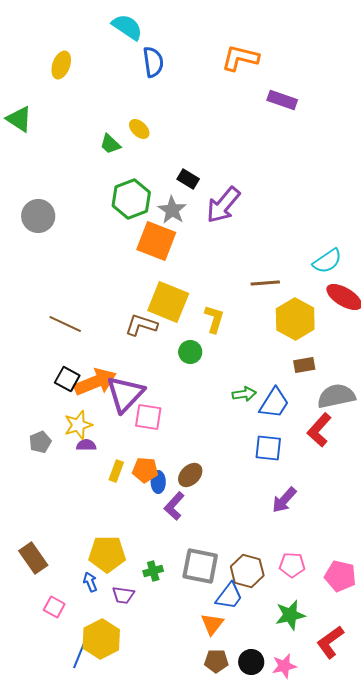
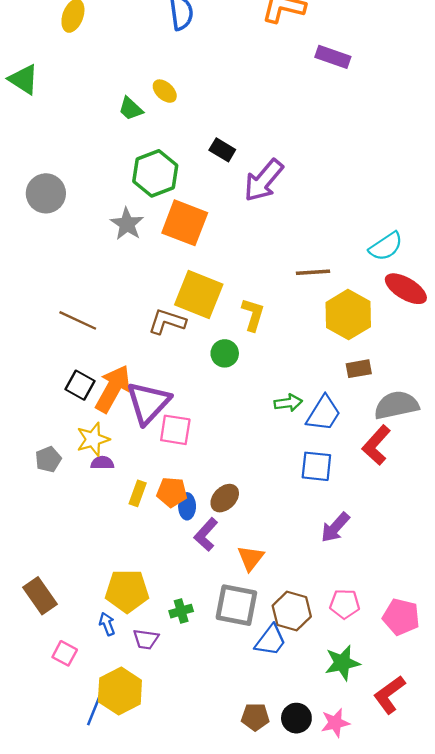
gray star: (172, 210) -> (127, 224), moved
orange arrow: (95, 382) -> (113, 389), turned -39
orange triangle: (212, 624) -> (251, 558), moved

